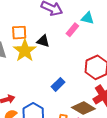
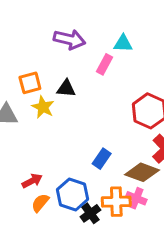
yellow star: (25, 51) -> (43, 107), size x0.7
blue rectangle: (58, 84) -> (102, 159), moved

